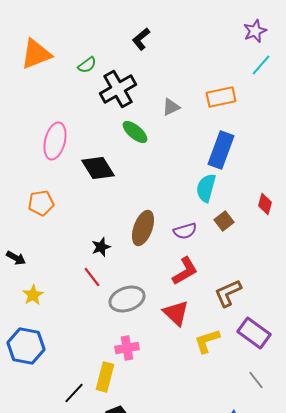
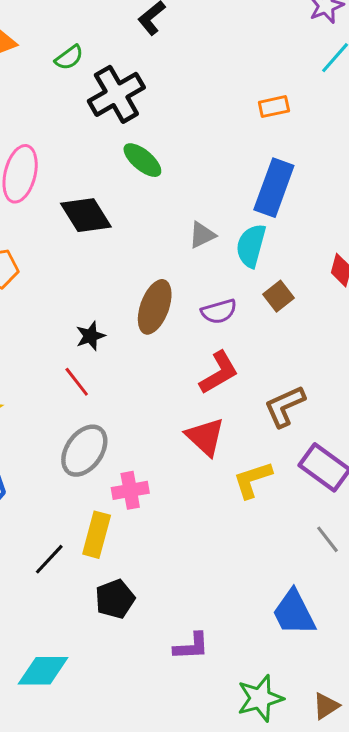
orange rectangle: (221, 97) -> (274, 107), size x0.7
gray triangle: (171, 107) -> (202, 235), moved
gray ellipse: (127, 299) -> (84, 451), moved, turned -36

